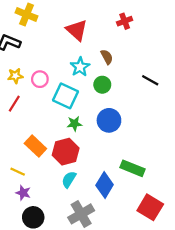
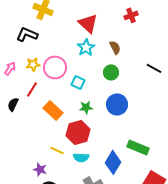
cyan star: (80, 67) -> (86, 47), moved
pink circle: (40, 79) -> (55, 67), size x1.5
cyan square: (66, 96) -> (78, 82), size x0.6
orange rectangle: (35, 146) -> (53, 110), moved
yellow line: (18, 172) -> (57, 150), moved
cyan semicircle: (69, 179) -> (81, 157), turned -119

